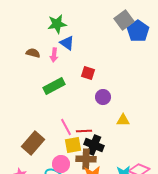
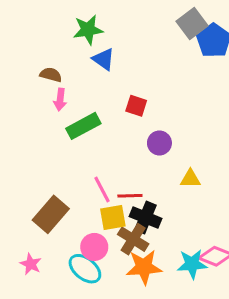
pink arrow: (54, 55) -> (60, 100), moved
brown cross: (86, 159) -> (133, 239), turned 30

